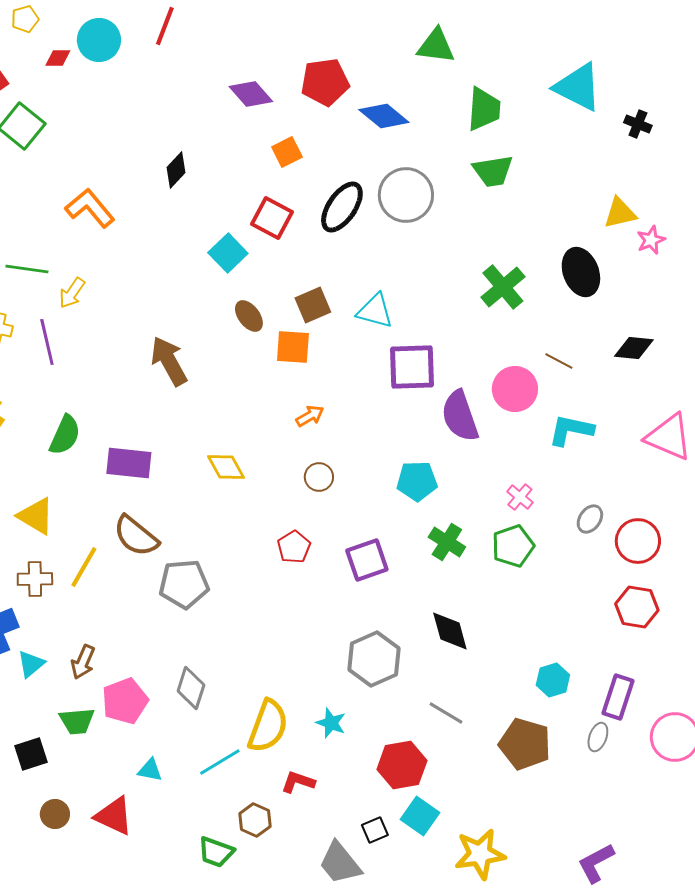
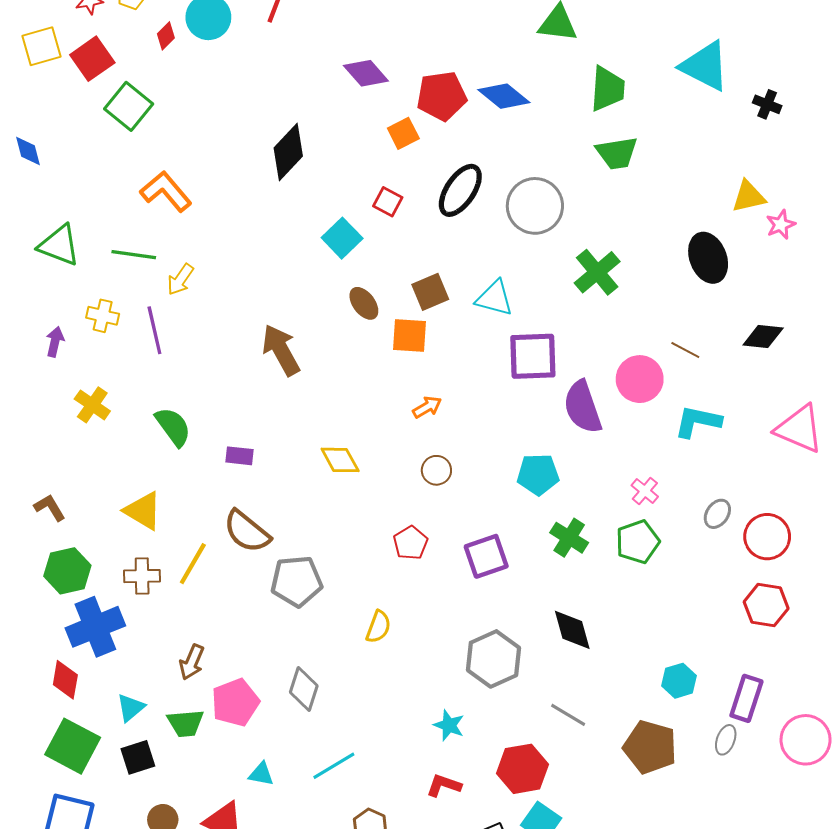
red diamond: (58, 58) -> (166, 36), turned -44
red pentagon: (325, 82) -> (442, 96), moved
black diamond: (176, 170) -> (288, 152), size x1.5
gray circle: (406, 195) -> (535, 206), moved
orange L-shape: (90, 208) -> (166, 191), moved
red square: (272, 218) -> (388, 202), size x0.7
green cross: (503, 287) -> (597, 272), moved
green semicircle: (65, 435) -> (173, 427), turned -60
purple rectangle: (129, 463) -> (239, 456), size x0.6
cyan triangle: (31, 664) -> (131, 708), moved
yellow semicircle: (268, 726) -> (378, 627), moved, size x0.6
red L-shape: (298, 782) -> (444, 785), moved

